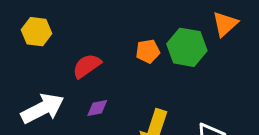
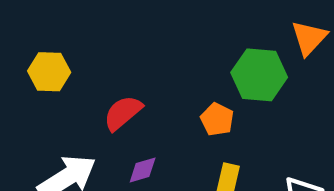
orange pentagon: (148, 51) -> (217, 119), moved, turned -30

